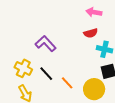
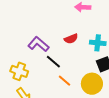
red semicircle: (91, 33) -> (71, 39), moved
black line: (46, 74) -> (53, 62), moved

